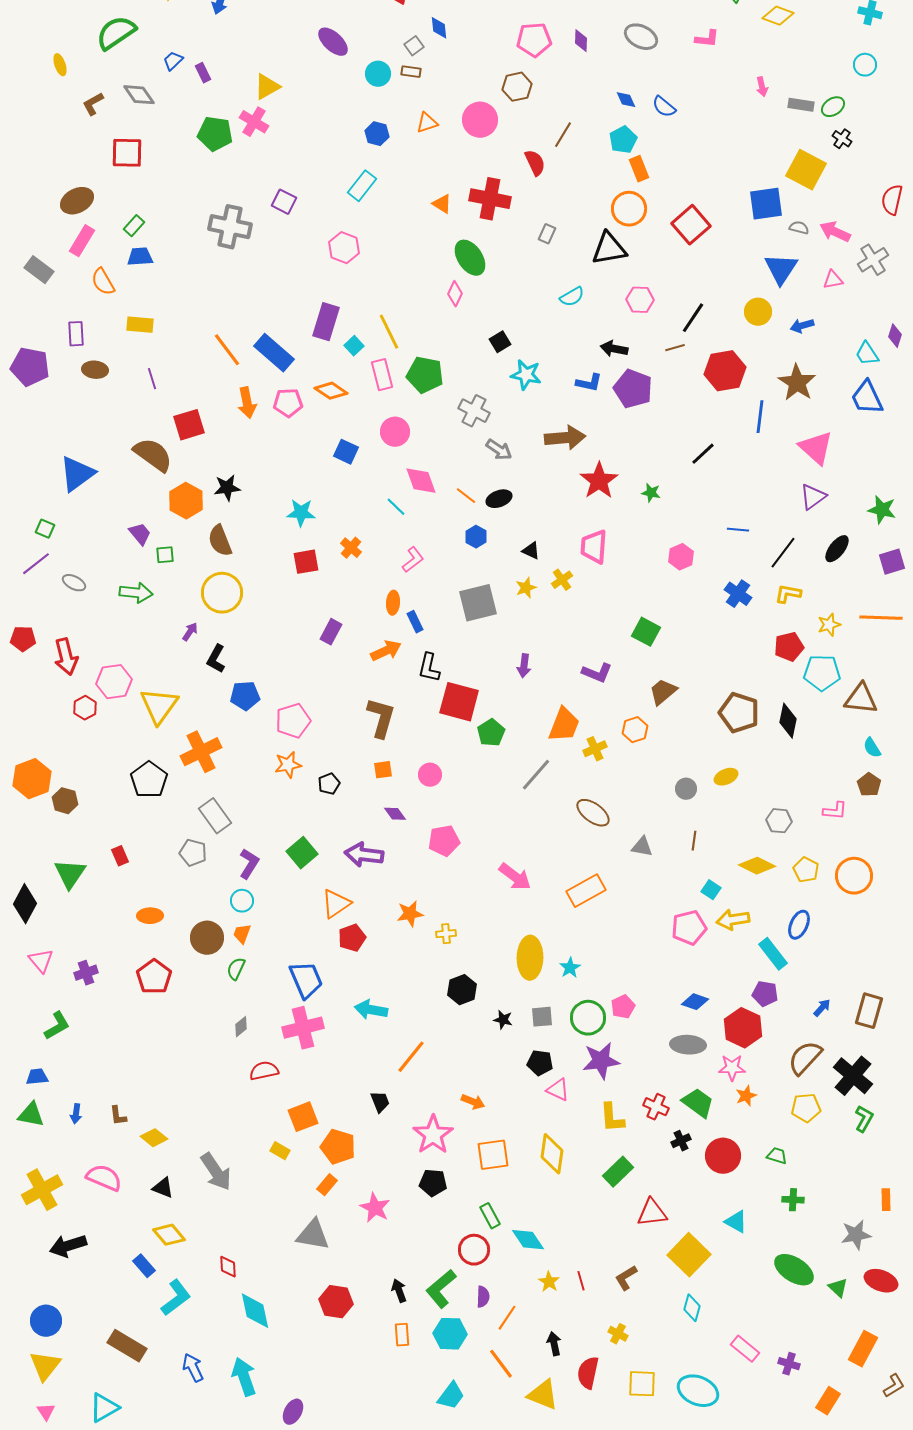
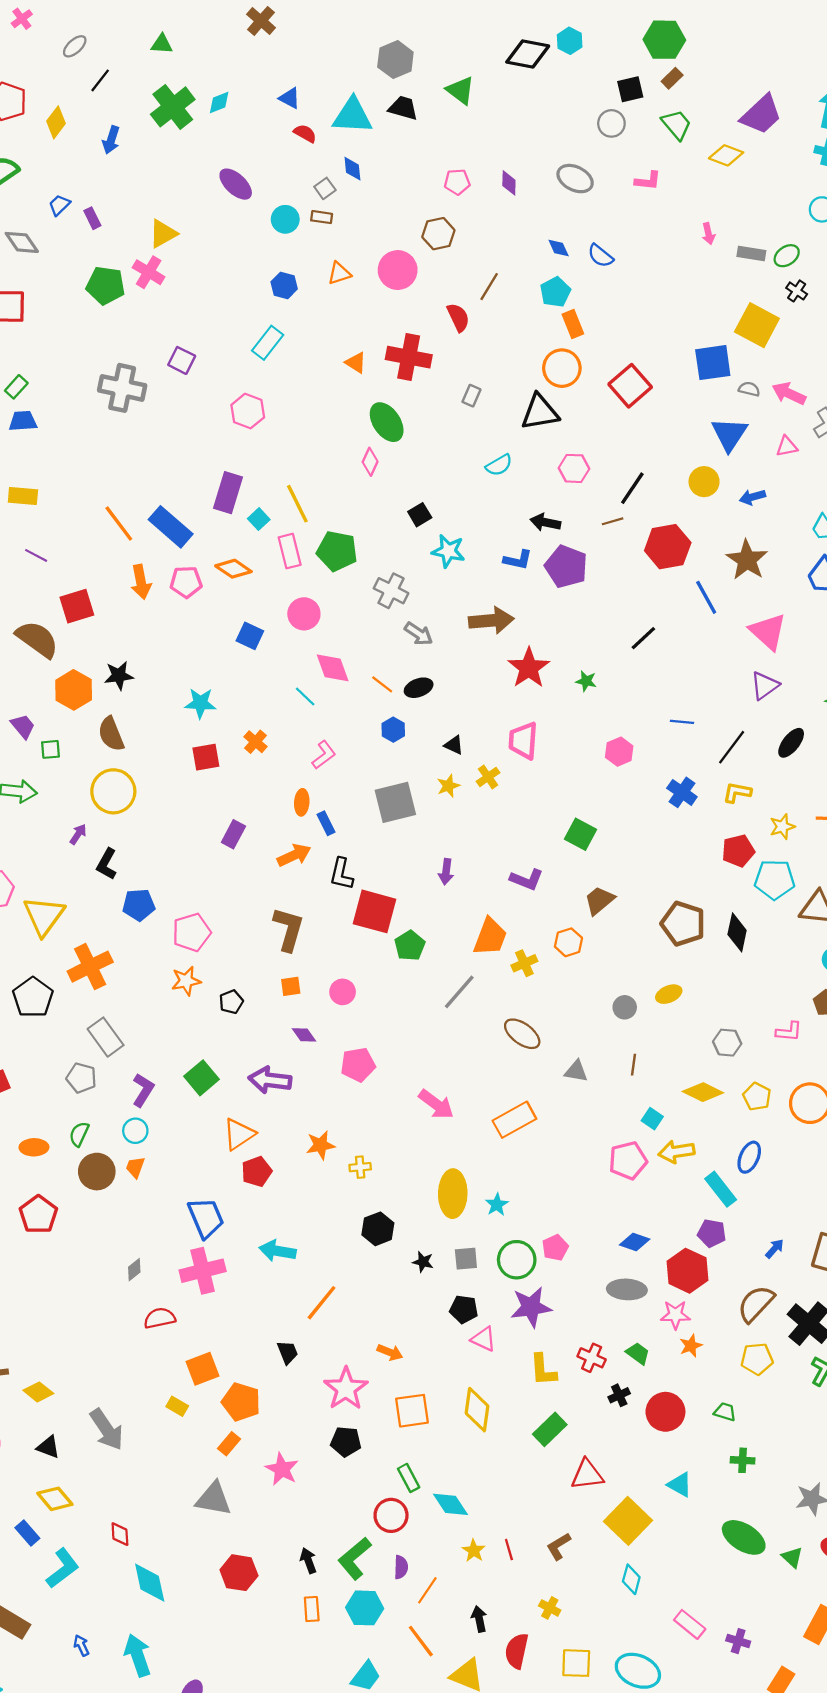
pink pentagon: (534, 40) -> (457, 182), size x0.7
purple line: (152, 379) -> (36, 555), turned -45
blue line: (760, 417) -> (706, 597), turned -36
green semicircle: (236, 969) -> (79, 1134), moved
green trapezoid: (698, 1103) -> (638, 1353), size x0.7
blue arrow: (193, 1368) -> (81, 1645), size x0.7

